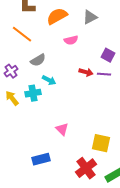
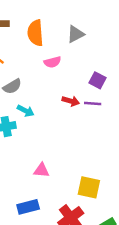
orange semicircle: (57, 16) -> (35, 33), turned -65
pink triangle: (62, 129) -> (41, 170), turned -40
blue rectangle: (41, 159) -> (28, 207), moved

